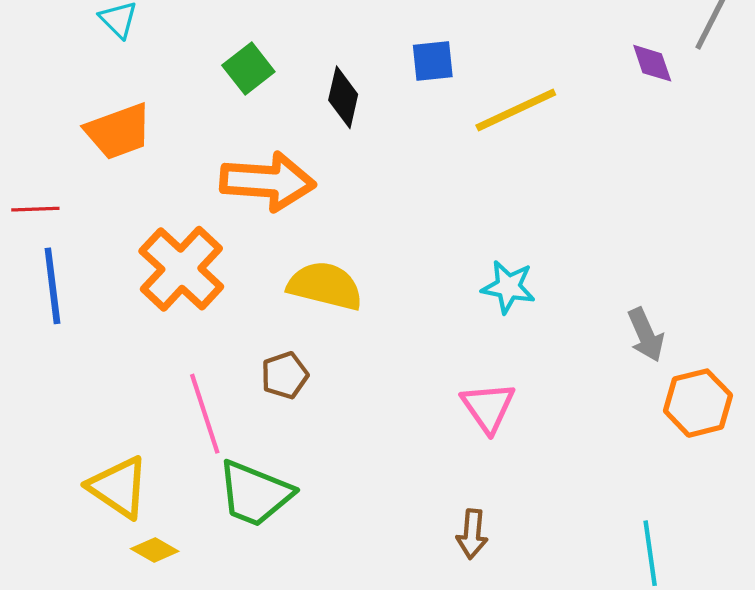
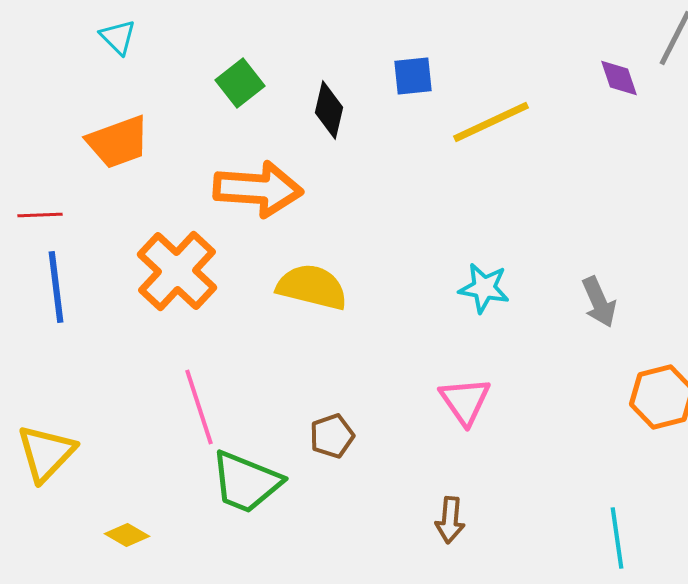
gray arrow: (646, 335) -> (599, 302), moved
brown pentagon: (285, 375) -> (332, 436), moved
yellow triangle: (118, 487) -> (46, 453), moved, turned 40
yellow diamond: (155, 550) -> (127, 535), moved

